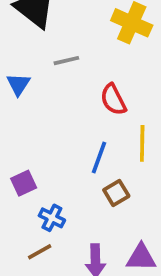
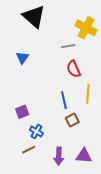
gray line: (66, 61) -> (68, 46), moved
blue line: (99, 158) -> (64, 100), turned -36

